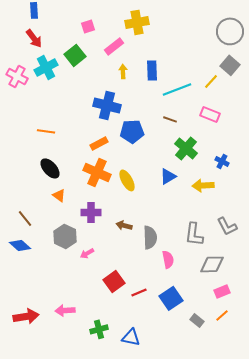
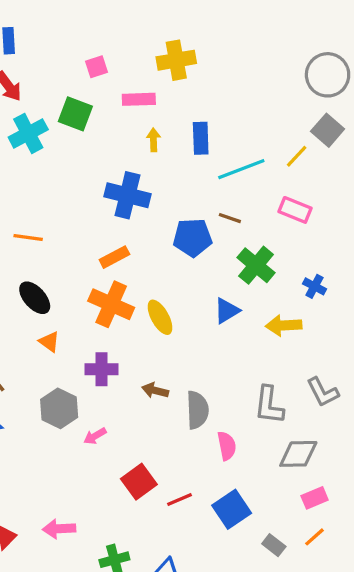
pink rectangle: (114, 46) -> (139, 99), turned 36
green square: (75, 55) -> (75, 114), turned -30
blue pentagon: (132, 131) -> (193, 238), moved

